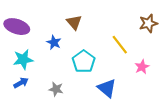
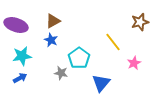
brown triangle: (74, 22) -> (53, 21), moved, turned 42
blue triangle: (107, 88) -> (101, 83), turned 30
gray star: (56, 89) -> (61, 73), moved

